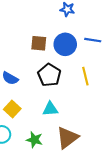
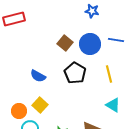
brown square: (39, 43) -> (65, 43), turned 35
cyan triangle: (50, 109) -> (113, 105), moved, turned 35

